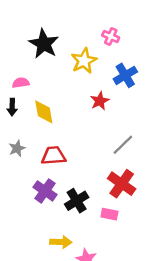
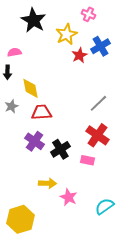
red star: (100, 101) -> (79, 55), moved
yellow diamond: (44, 112) -> (30, 88), moved

